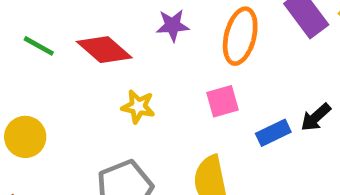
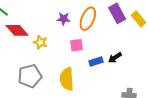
purple star: (173, 25) -> (64, 19), moved
red diamond: (104, 50) -> (17, 30), moved

